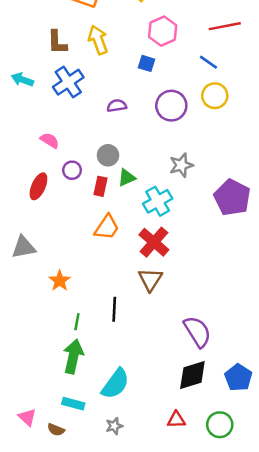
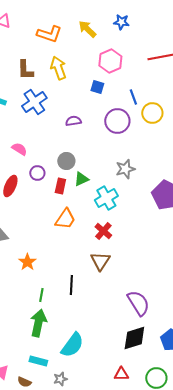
blue line: (209, 62) -> (133, 97), moved, turned 35
red cross: (154, 242) -> (103, 231), size x0.7
gray star: (114, 426) -> (60, 379), moved

